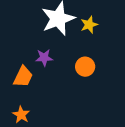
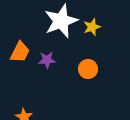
orange trapezoid: (23, 77) -> (20, 52), moved

